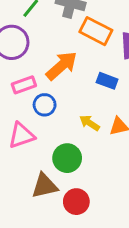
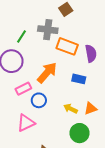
green circle: (67, 158) -> (80, 133), moved

